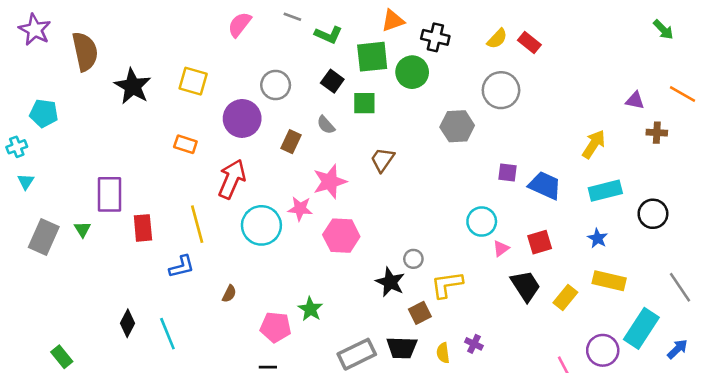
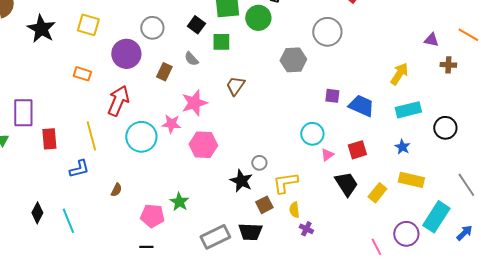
yellow semicircle: (443, 353) -> (294, 210), moved

